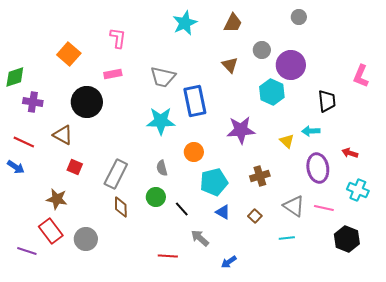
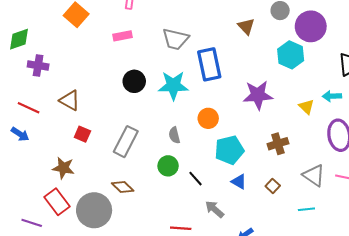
black circle: (87, 102) -> (134, 81), moved, size x0.7
brown diamond: (121, 207) -> (123, 187), moved, turned -45
gray circle: (86, 239) -> (94, 210), size x1.4

